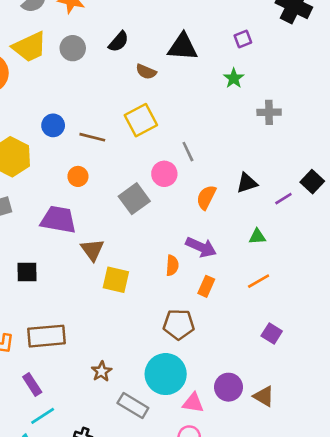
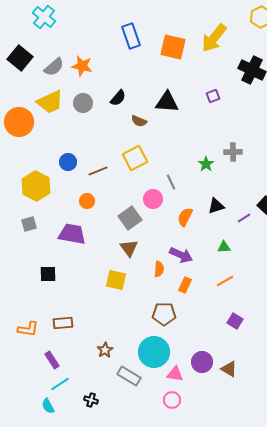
green star: (234, 78) -> (206, 164), moved
brown line: (92, 137) -> (98, 171), turned -36
brown triangle: (92, 250) -> (129, 248), moved
brown rectangle: (47, 336) -> (63, 323), size x0.7

